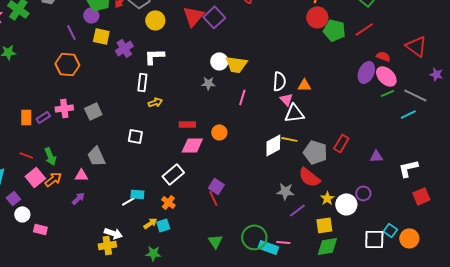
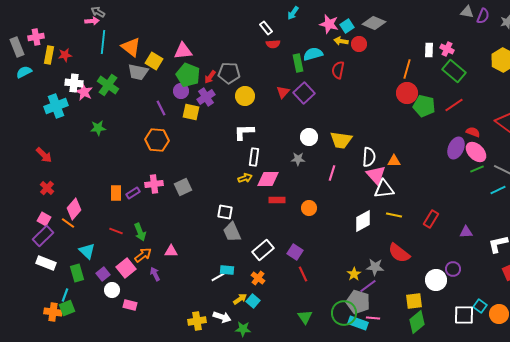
red triangle: (193, 16) -> (283, 92), size x0.6
purple cross: (124, 48) -> (206, 97), moved
yellow trapezoid: (236, 64) -> (341, 140), moved
white rectangle: (142, 82) -> (254, 157), moved
pink triangle: (286, 99) -> (376, 175), size x1.5
yellow line: (289, 139) -> (394, 215), moved
pink diamond: (192, 145) -> (268, 179), moved
gray pentagon: (315, 152) -> (358, 302), moved
gray trapezoid: (96, 156) -> (232, 232), moved
pink square: (35, 177) -> (126, 268), moved
purple square: (216, 186) -> (295, 252), moved
purple arrow: (78, 198) -> (155, 274), moved, turned -72
yellow star: (327, 198) -> (354, 274), moved
purple line: (297, 210) -> (368, 286), moved
cyan square: (163, 225) -> (253, 301), turned -32
white arrow: (113, 233) -> (222, 317), moved
green diamond: (327, 246) -> (417, 322), turned -30

